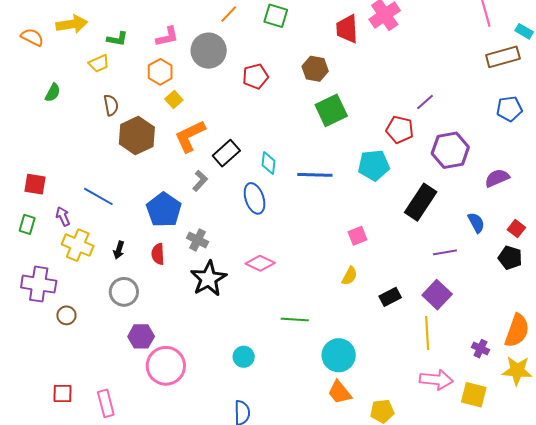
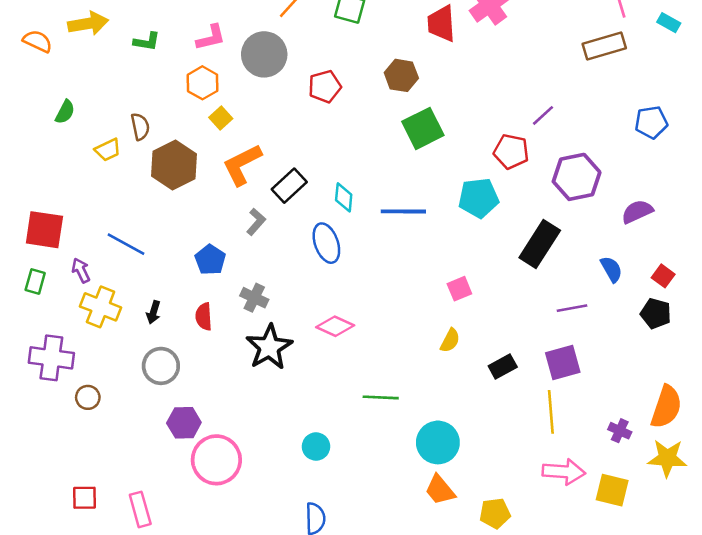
brown rectangle: (503, 57) -> (604, 46), moved
yellow trapezoid: (99, 63) -> (108, 150), moved
red square: (35, 184) -> (44, 230), size x1.4
blue pentagon: (164, 210) -> (210, 260), size x0.7
purple square: (437, 295) -> (563, 363), turned 32

